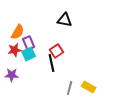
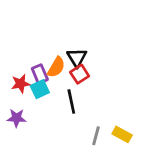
black triangle: (65, 20) -> (77, 58), moved, turned 49
orange semicircle: (18, 32) -> (56, 67), moved
red square: (57, 51) -> (80, 74), moved

